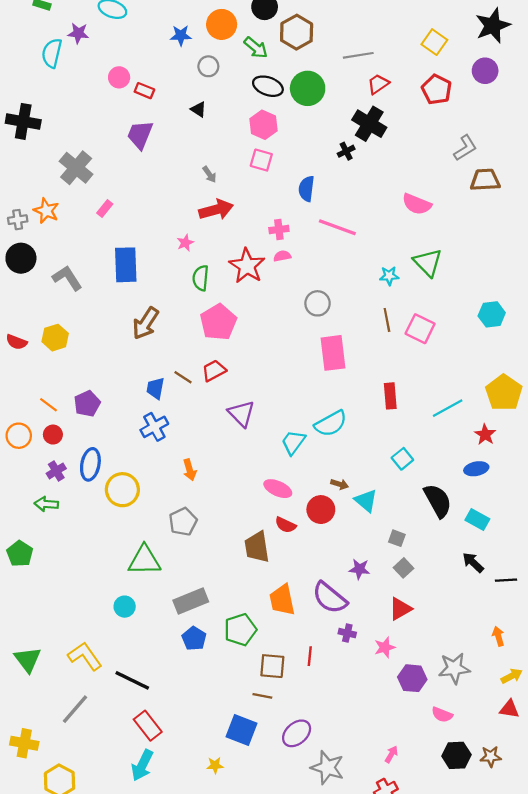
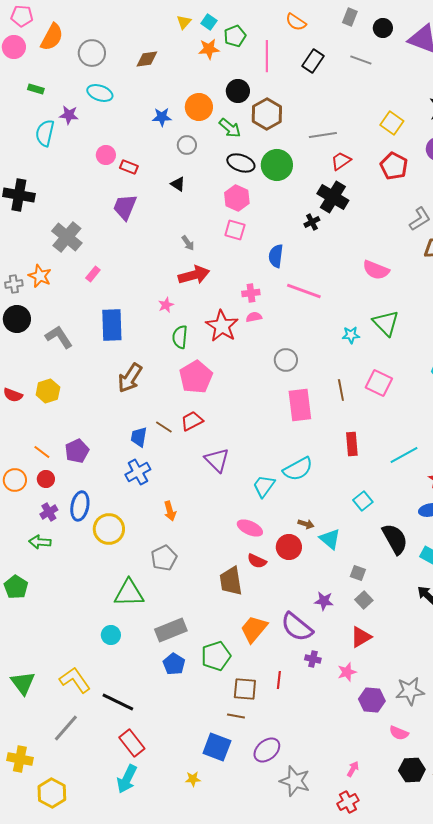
brown line: (387, 320) -> (341, 390), moved
orange trapezoid: (282, 600) -> (254, 629), turned 52

